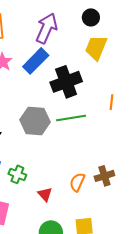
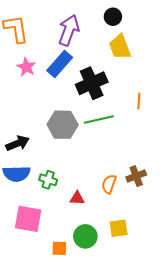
yellow trapezoid: (96, 48) -> (120, 47), turned -40
red triangle: (45, 194) -> (77, 198), turned -42

